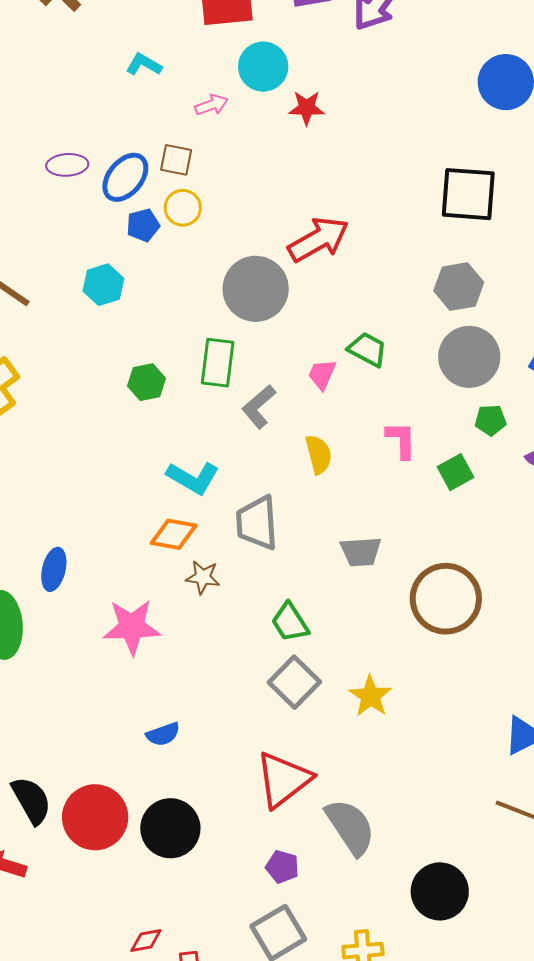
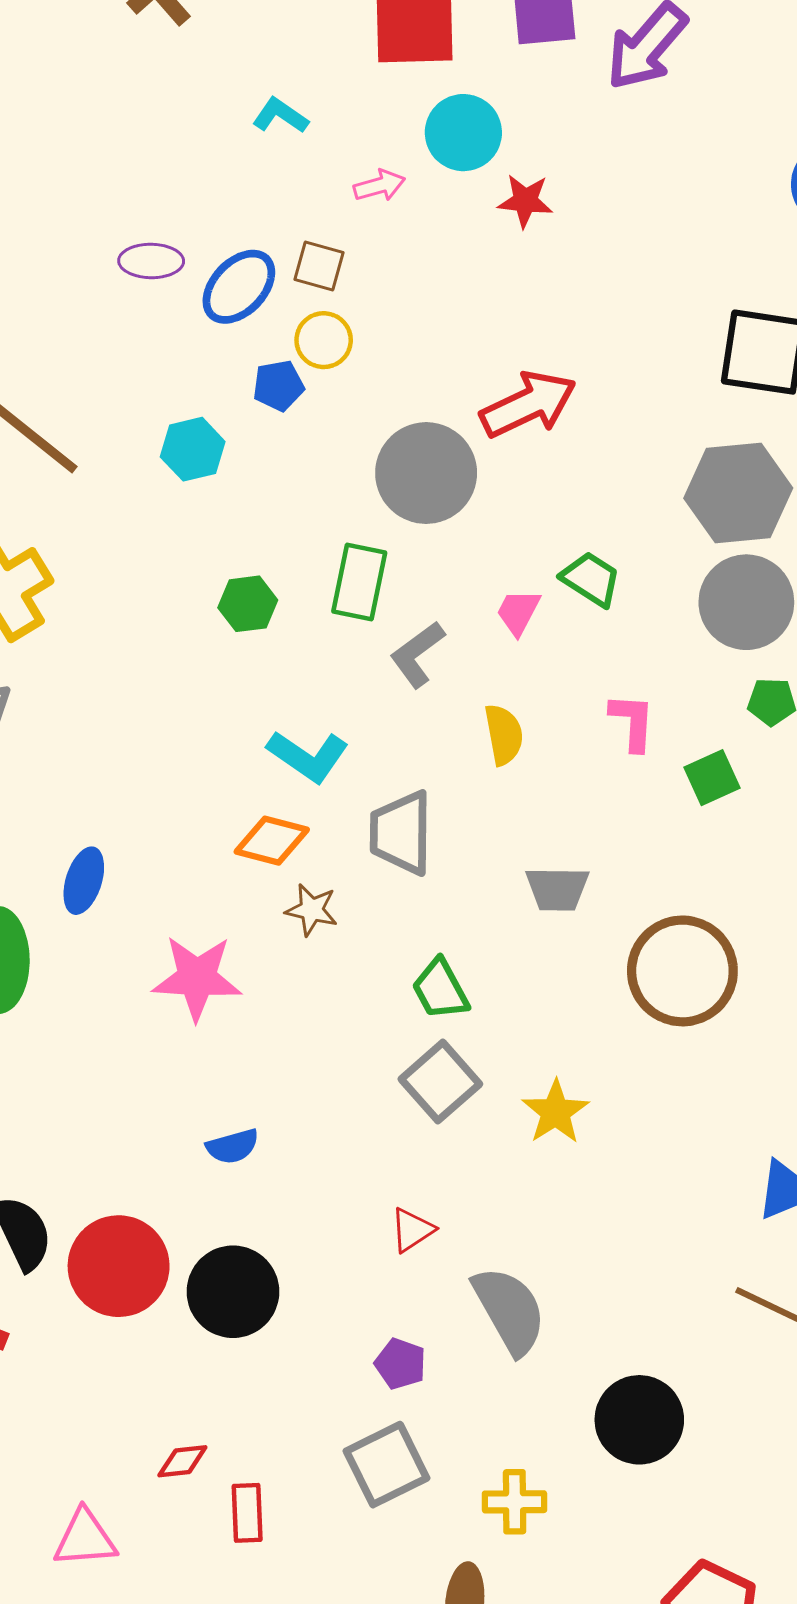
blue pentagon: (143, 225) -> (278, 386), moved
gray hexagon: (459, 287) -> (738, 493), size x1.4
red triangle: (283, 779) -> (412, 1230), size x0.5

